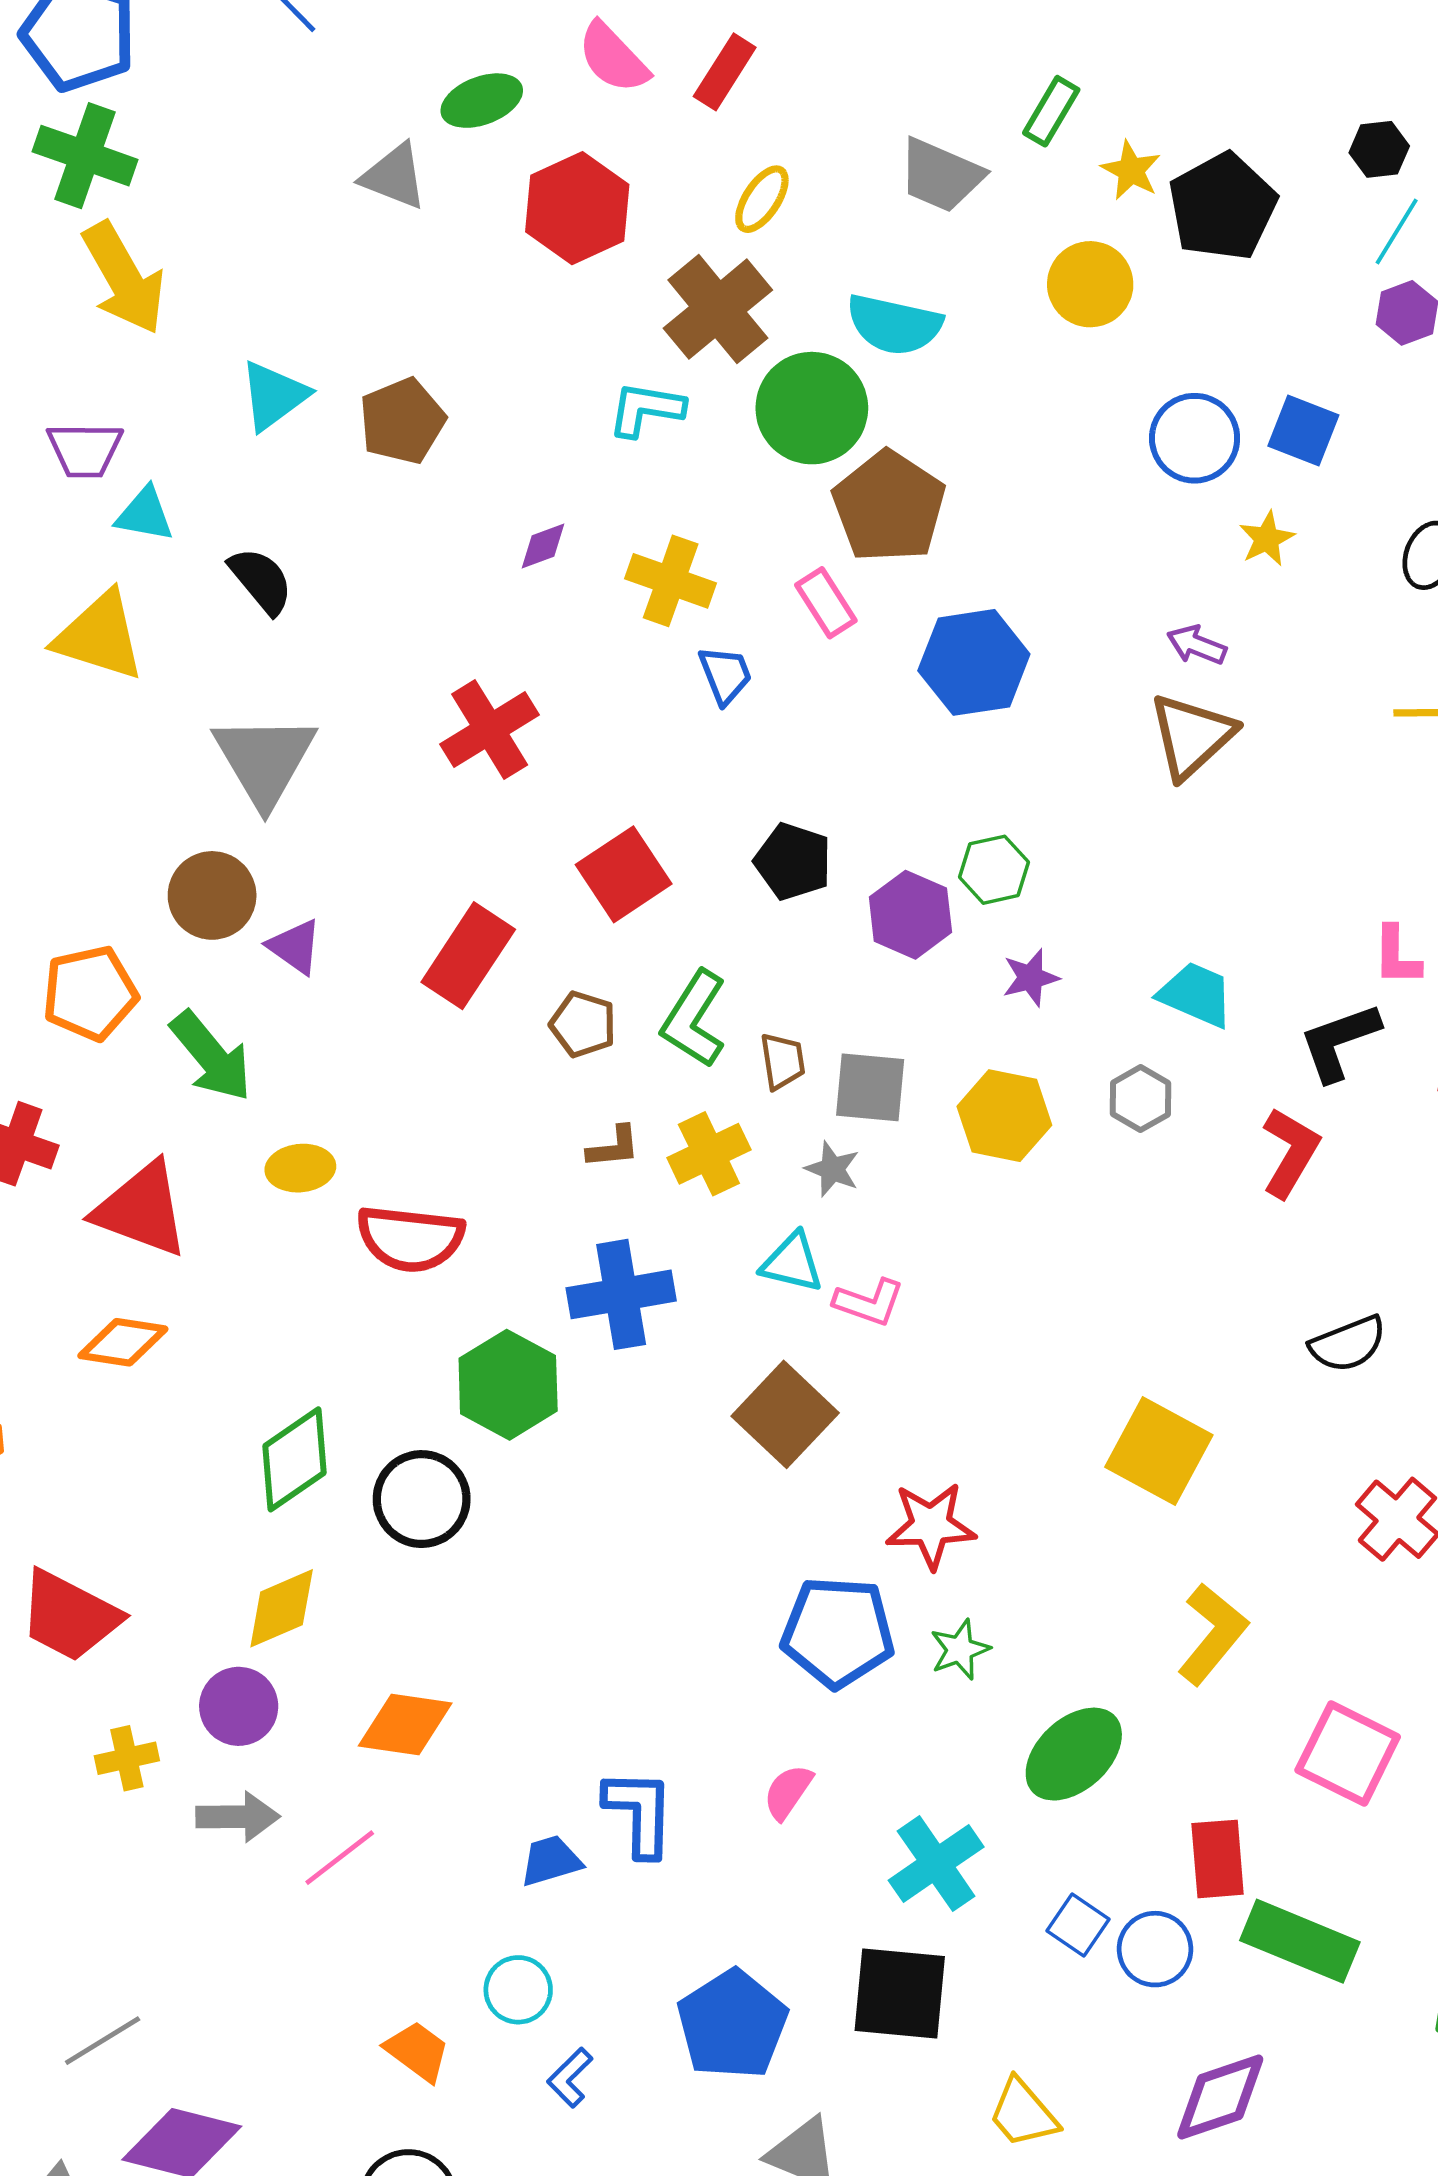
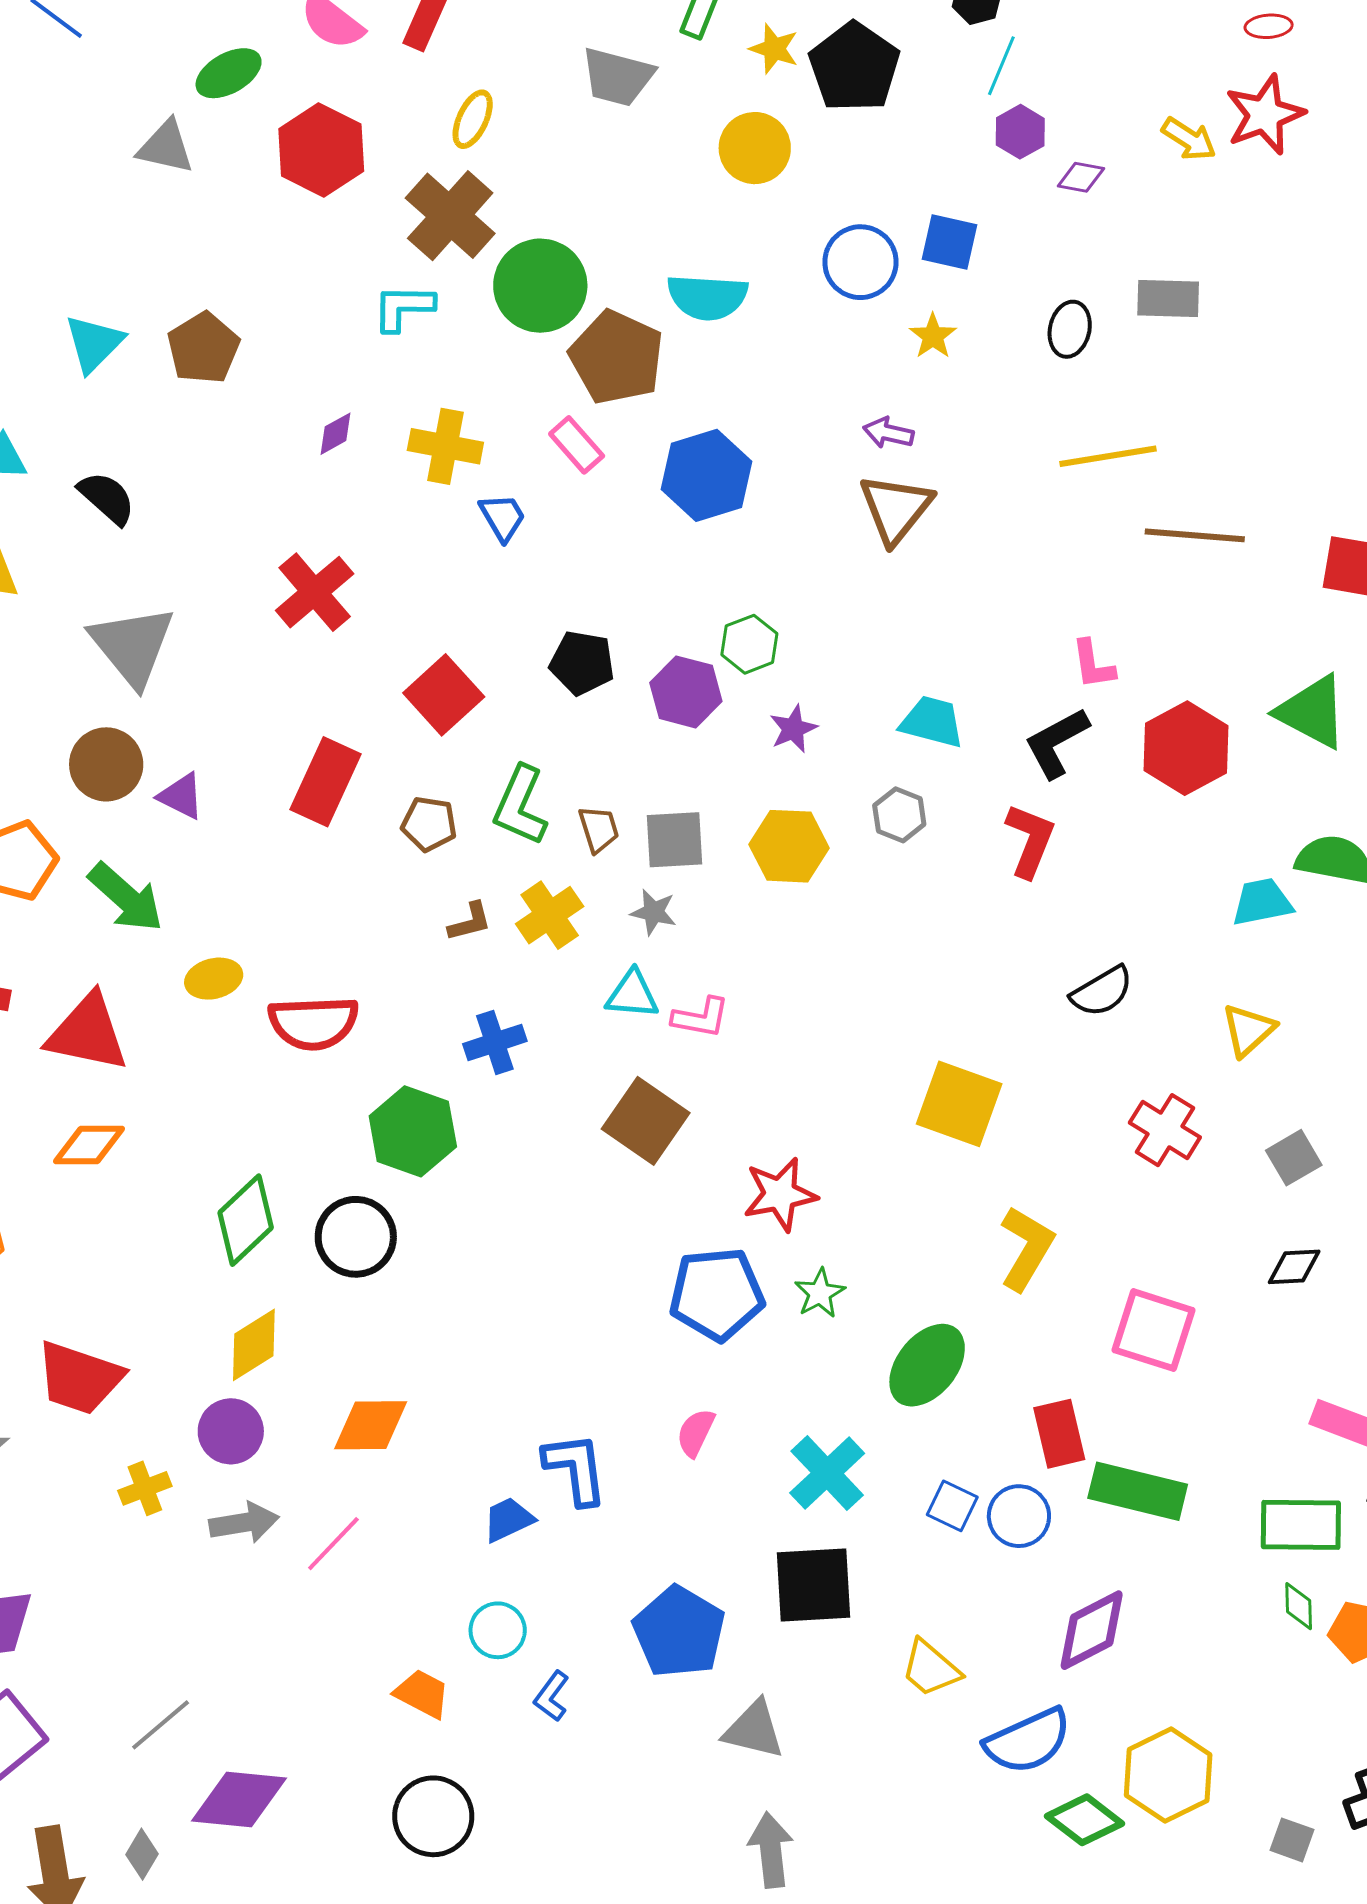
cyan semicircle: (894, 325) -> (707, 297), moved
blue cross: (621, 1294) -> (495, 1042), size x0.7

